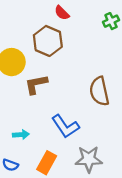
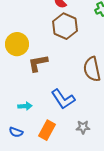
brown hexagon: (48, 41) -> (65, 26), moved
gray star: (89, 159) -> (83, 127), size x0.6

